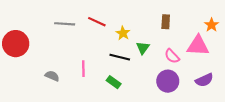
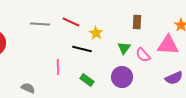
green triangle: (143, 48) -> (124, 48), moved
black line: (120, 57) -> (82, 49), moved
gray semicircle: (52, 76) -> (28, 88), moved
purple circle: (168, 81) -> (122, 77), moved

